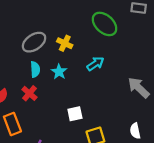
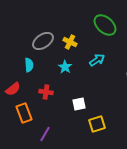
cyan semicircle: (35, 69) -> (29, 65), moved
red cross: (29, 93) -> (46, 92), moved, turned -32

